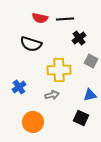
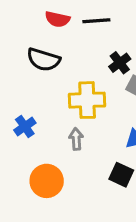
black cross: (79, 38) -> (120, 63), moved
gray arrow: (52, 95) -> (76, 139), turned -80

